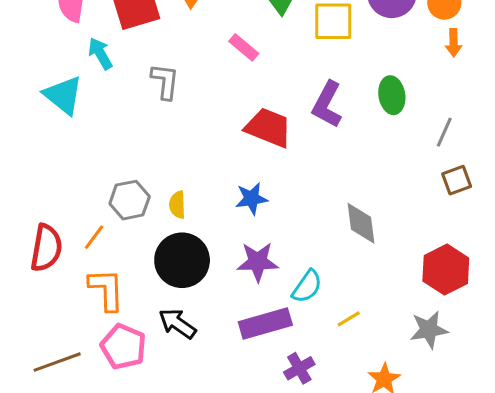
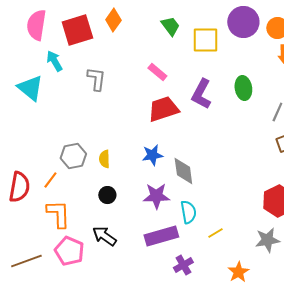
pink rectangle: (244, 47) -> (157, 72), moved
red trapezoid: (268, 128) -> (163, 109), turned -40
gray diamond: (361, 223) -> (183, 171), moved
black circle: (182, 260) -> (107, 195), size x0.5
cyan semicircle: (307, 286) -> (188, 212), turned -45

